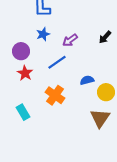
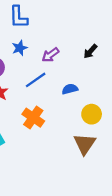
blue semicircle: (87, 80) -> (70, 89), moved

